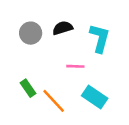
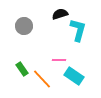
black semicircle: (63, 28) -> (60, 14), moved
pink line: (75, 66) -> (59, 60), moved

